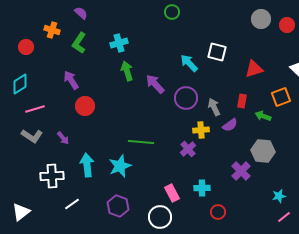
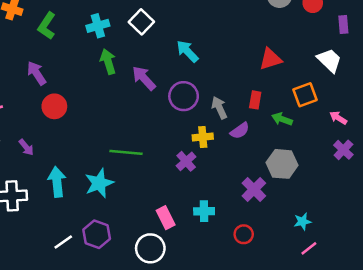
white square: (217, 52) -> (141, 22), moved, turned 30
white line: (72, 204) -> (63, 242), moved
red circle: (218, 212) -> (244, 234), moved

